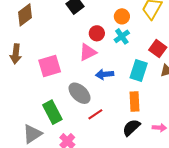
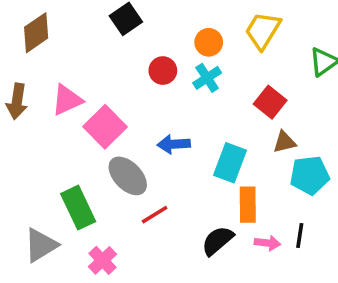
pink triangle: (88, 52) -> (67, 100), moved
pink square: (50, 66) -> (105, 127), moved, turned -30
cyan rectangle: (139, 71) -> (230, 163), moved
orange rectangle: (134, 101) -> (248, 205), moved

